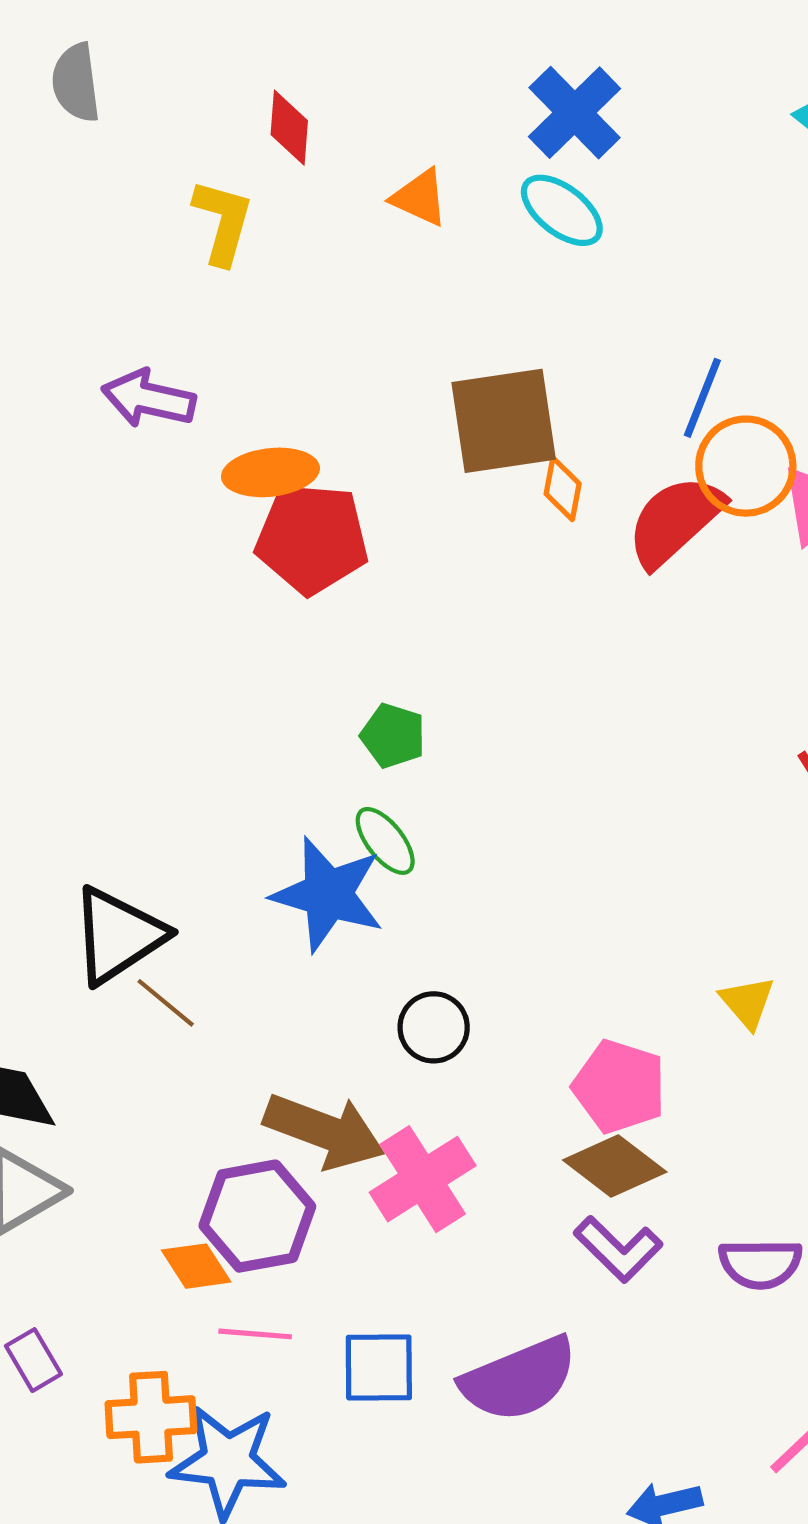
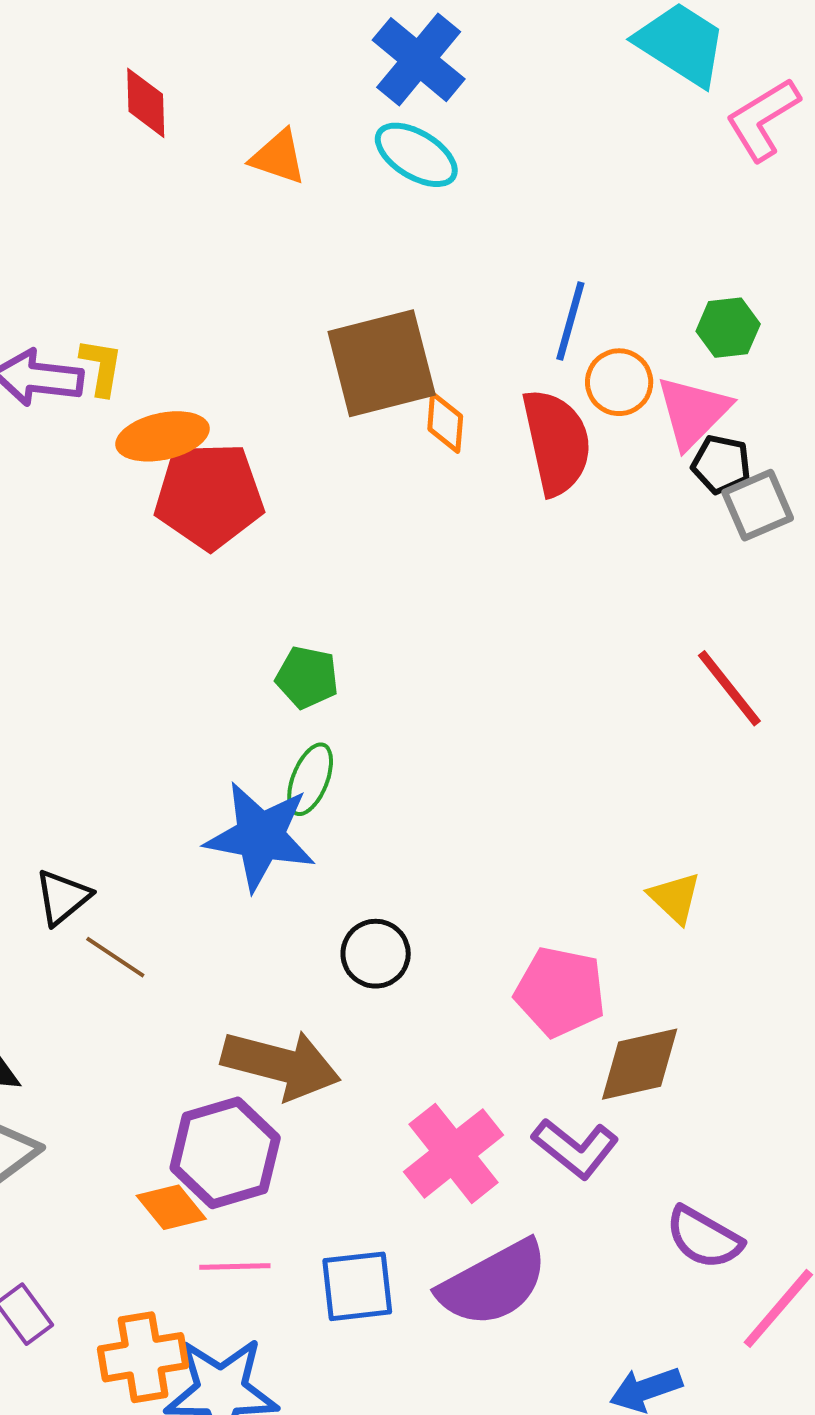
yellow L-shape: (223, 222) -> (101, 367), moved, size x0.7
orange circle: (746, 466) -> (619, 382), size x0.7
red semicircle: (675, 521) -> (557, 442), turned 126
green ellipse: (385, 841) -> (310, 779), turned 66
black triangle: (118, 935) -> (63, 897), size x0.6
brown diamond: (615, 1166) -> (640, 1064), moved, turned -44
pink cross: (423, 1179) -> (454, 1153), moved
purple semicircle: (760, 1264) -> (704, 1238), moved, turned 36

